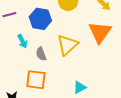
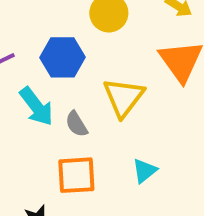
cyan arrow: (22, 41) -> (37, 107), size x1.5
cyan triangle: (80, 87) -> (144, 171), moved

